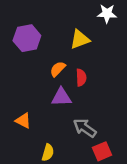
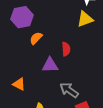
yellow triangle: (80, 39) -> (85, 19), moved
orange semicircle: (58, 69) -> (36, 38), moved

